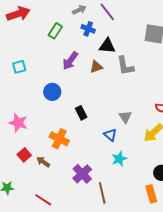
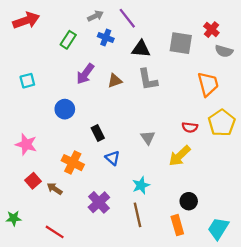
black triangle: (107, 46) -> (141, 49), moved
blue triangle: (110, 135) -> (113, 158), moved
brown line: (102, 193) -> (138, 215), moved

